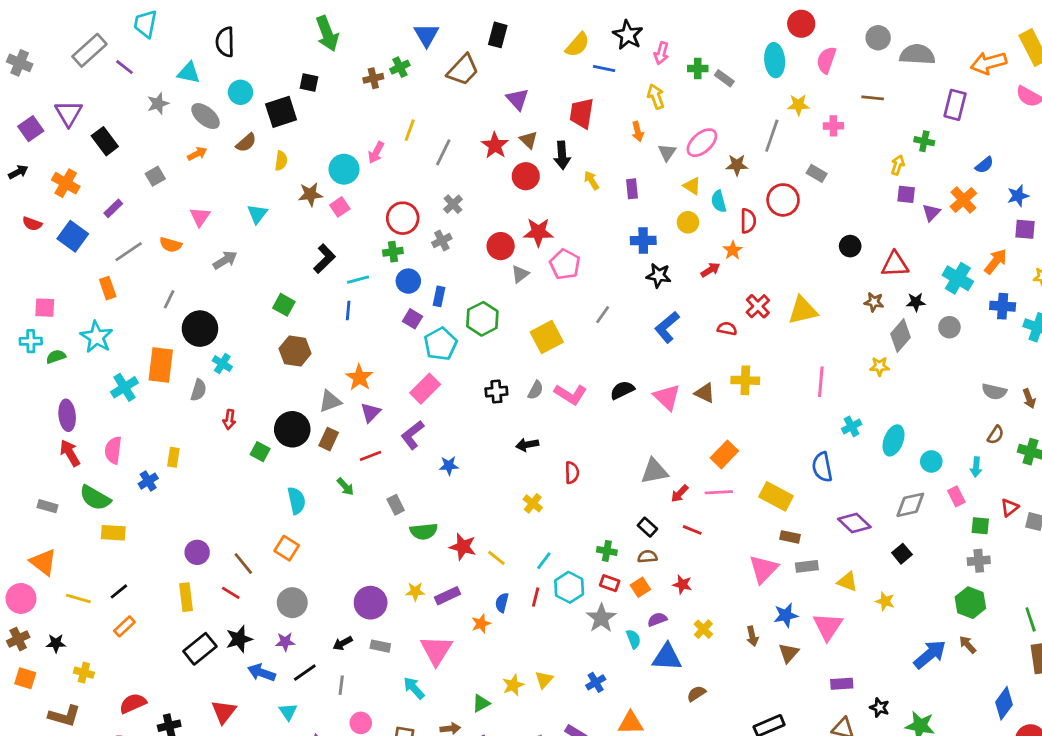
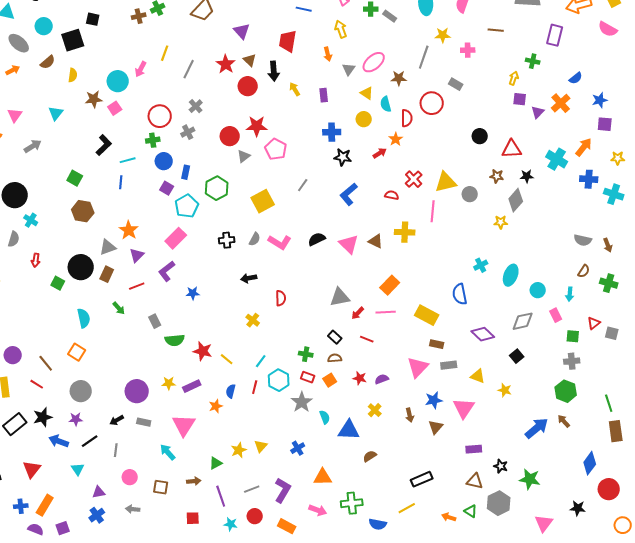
gray circle: (949, 327) -> (470, 194), moved
pink line: (821, 382) -> (433, 211), moved
purple semicircle: (657, 619) -> (382, 379), moved

